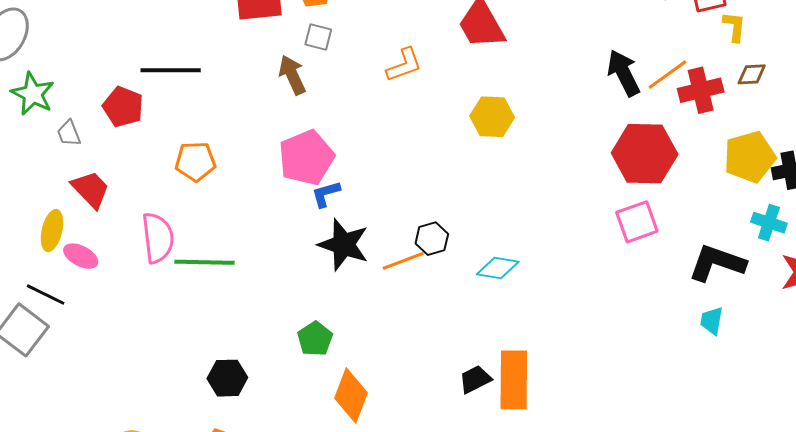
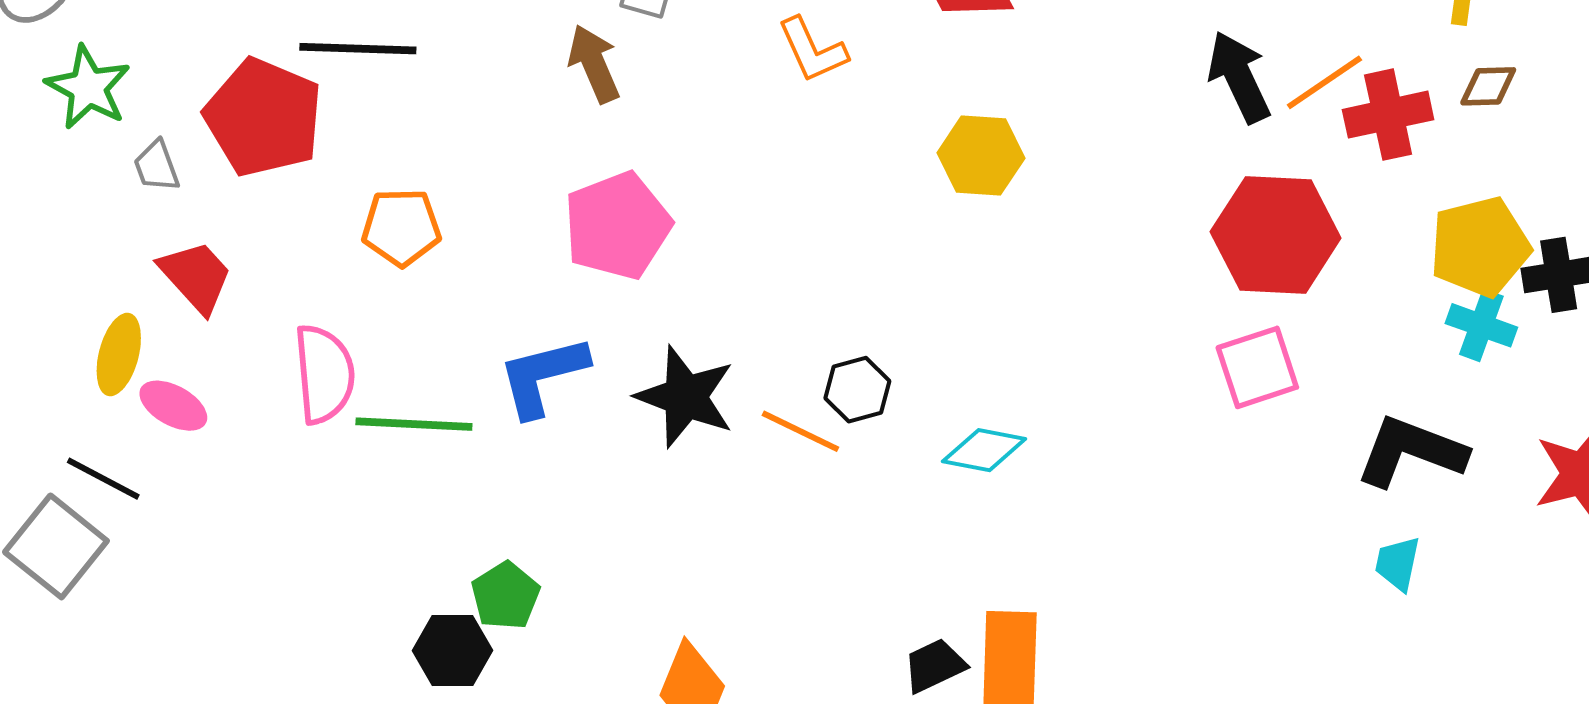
orange L-shape: (404, 65) -> (812, 50), turned 84
red pentagon: (123, 107) -> (264, 117), size x1.5
blue L-shape: (326, 194) -> (543, 376), moved, size x1.6
cyan cross: (769, 223) -> (1481, 325), moved
orange line: (403, 261) -> (800, 431), turned 45
green pentagon: (315, 339) -> (506, 596), moved

